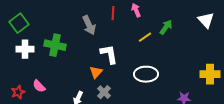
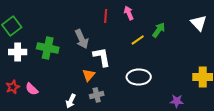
gray arrow: (89, 25) -> (82, 39), moved
red star: (18, 92) -> (13, 87), moved
gray cross: (104, 92) -> (97, 95), turned 32

